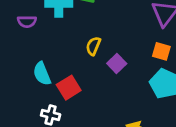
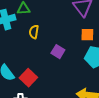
yellow semicircle: (93, 46) -> (34, 32), moved

